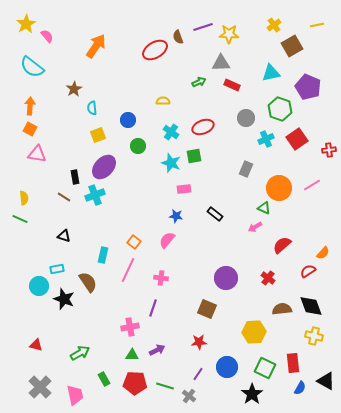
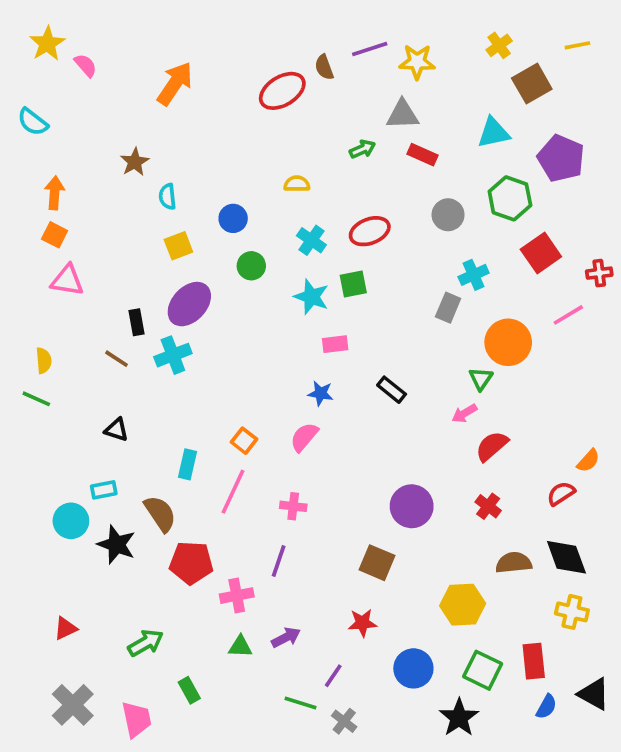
cyan semicircle: (32, 67) -> (33, 122), moved, size x0.7
cyan cross: (266, 139) -> (474, 275), moved
pink line: (312, 185) -> (568, 315), moved
green triangle: (264, 208) -> (481, 379), turned 40
red semicircle: (282, 245) -> (492, 446), moved
red triangle: (36, 345) -> (65, 628), turned -40
purple line: (198, 374) -> (333, 676), moved
red pentagon: (135, 383) -> (191, 563), moved

